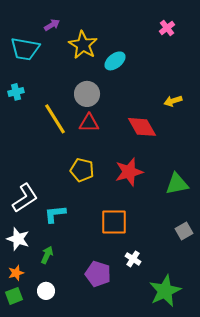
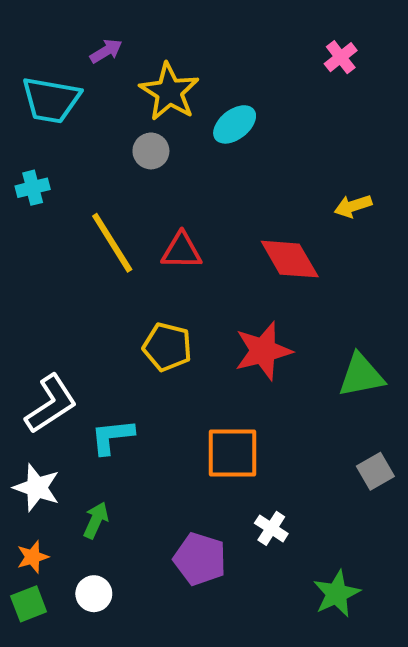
gray circle: (87, 94) -> (151, 151), moved, size x0.7
green star: (165, 291) -> (337, 594), size x0.7

